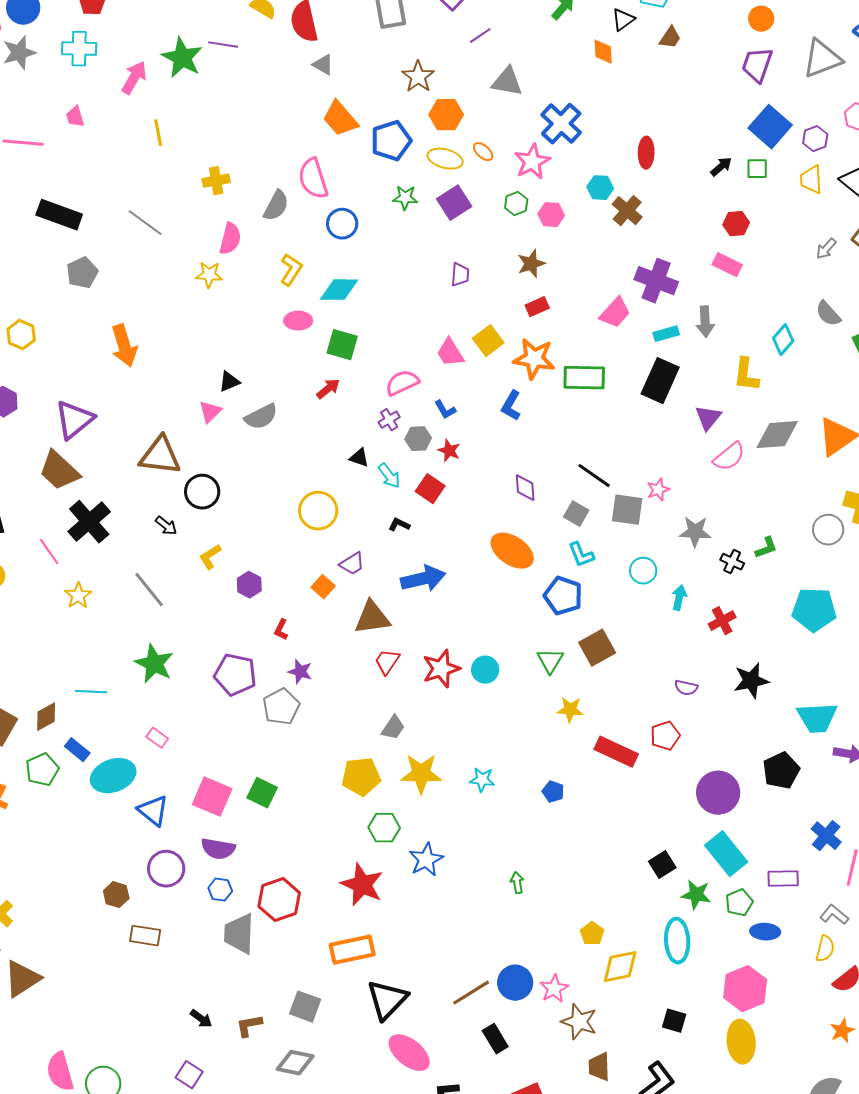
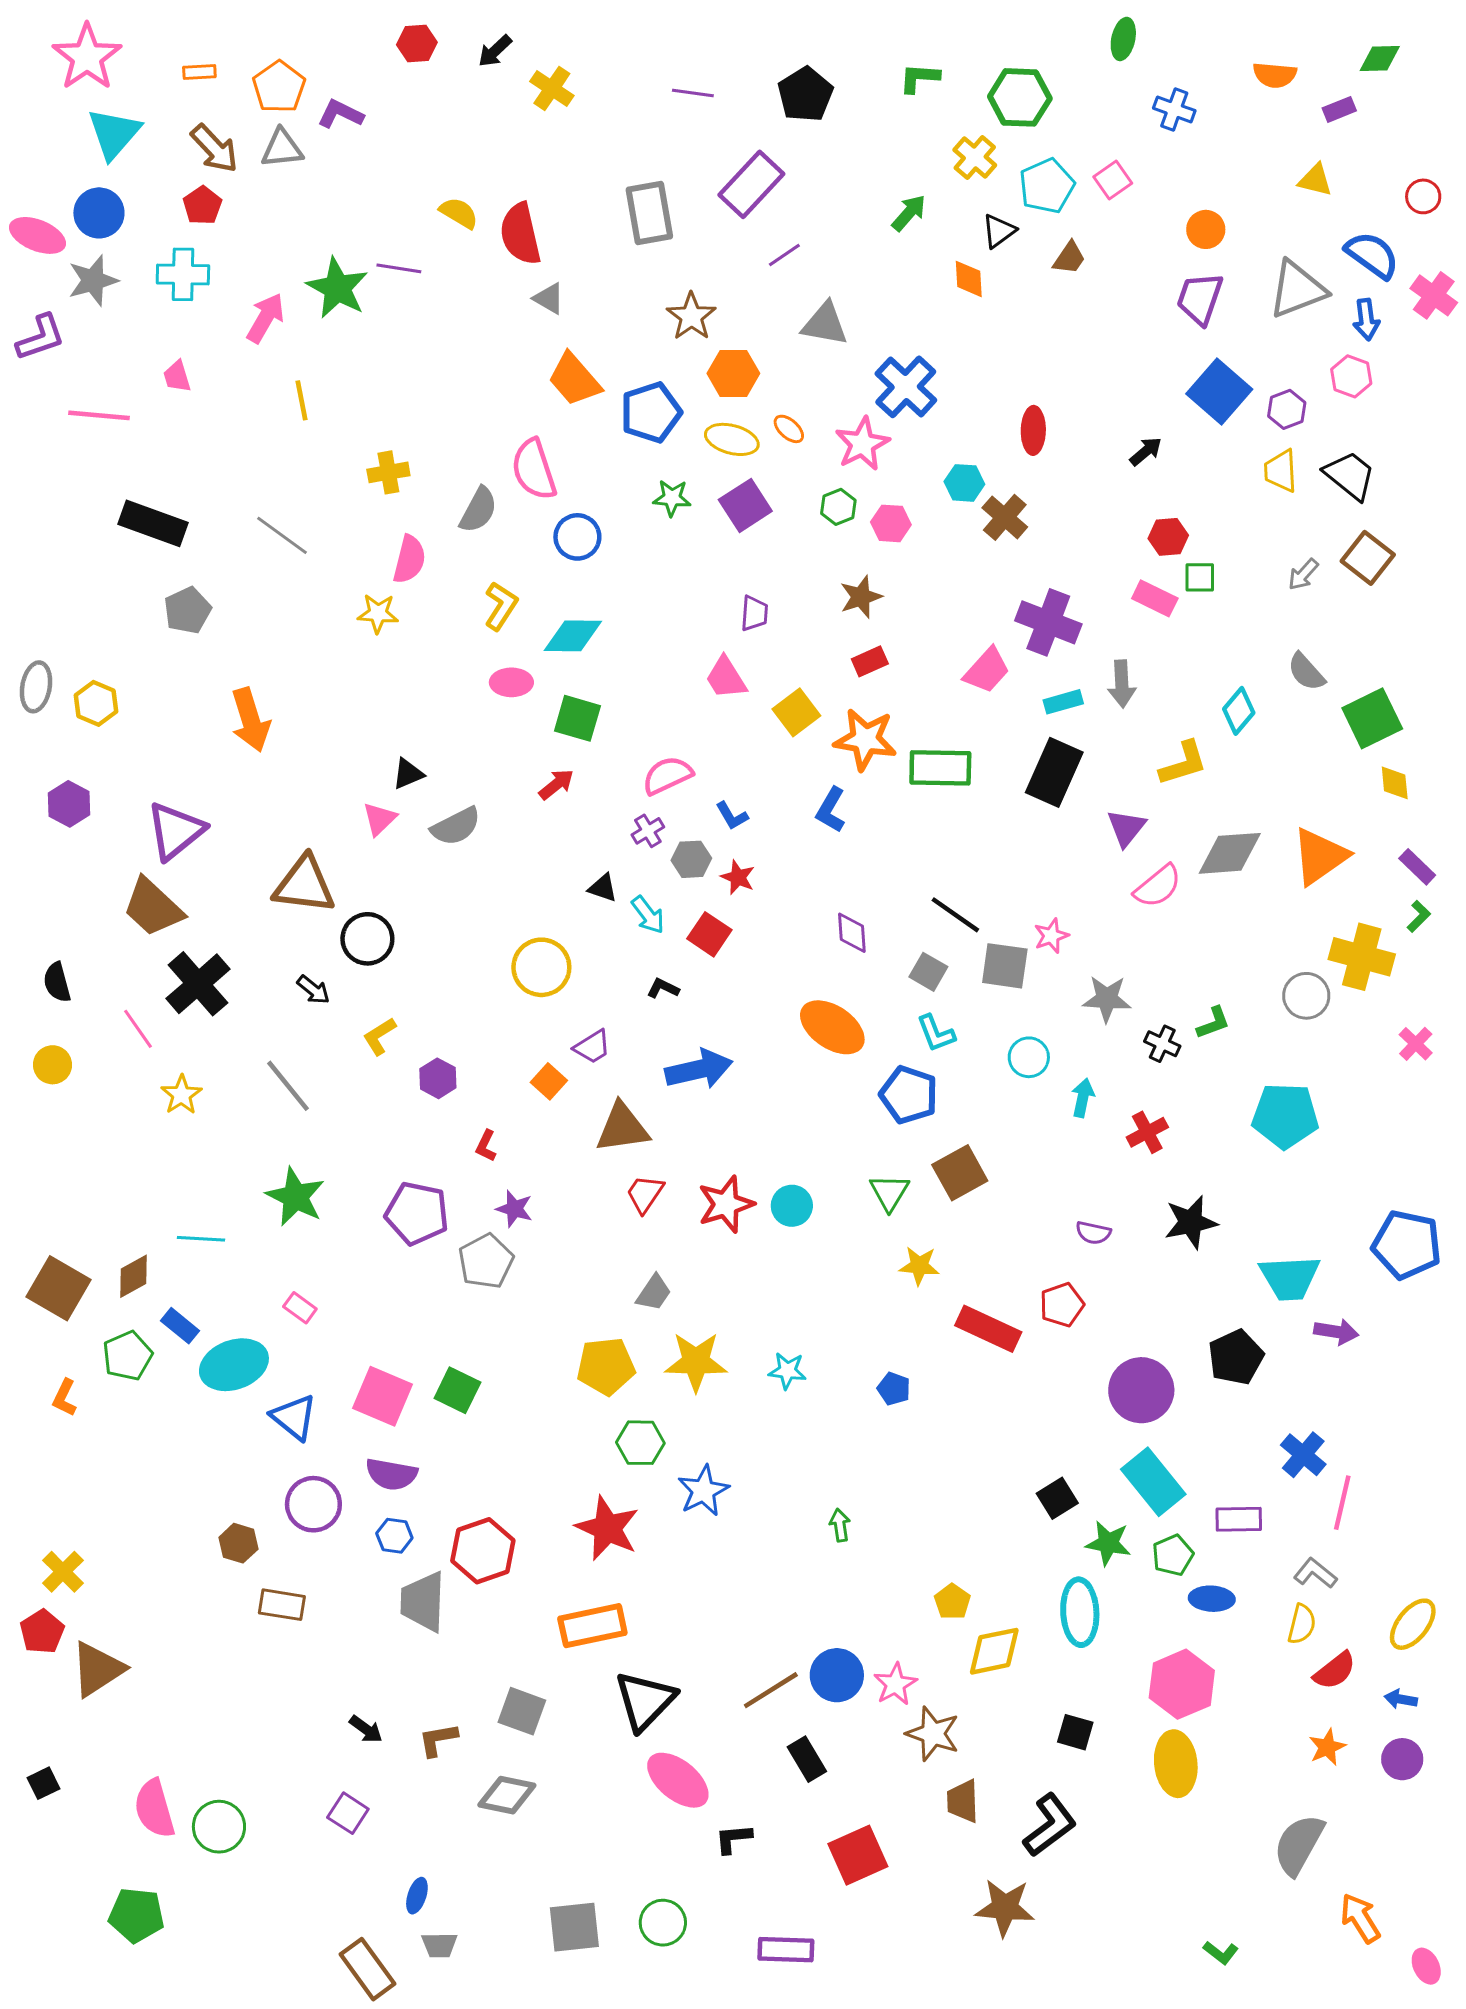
green square: (757, 169) -> (1200, 577), moved
pink trapezoid: (450, 353) -> (726, 678), moved
yellow L-shape: (746, 375) -> (1183, 763), turned -114

